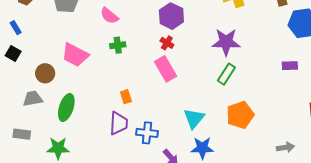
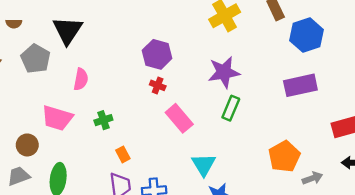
pink semicircle: (109, 16) -> (81, 79), moved, turned -108
green cross: (118, 45) -> (103, 120), moved
purple rectangle: (290, 66) -> (300, 85), size x1.8
pink rectangle: (166, 69) -> (179, 118), moved
orange pentagon: (240, 115) -> (284, 156), moved

